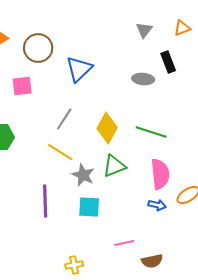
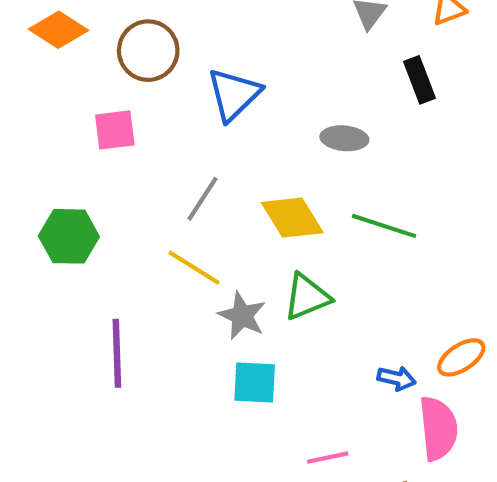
gray ellipse: (143, 79) -> (344, 138), moved
yellow diamond: (107, 128) -> (292, 218), turned -60
pink semicircle: (160, 174) -> (438, 428), moved
purple line: (45, 201) -> (117, 353), moved

